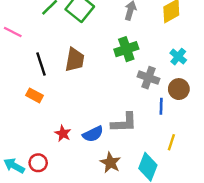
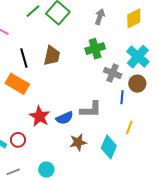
cyan cross: (178, 57) -> (138, 57), size x1.6
orange rectangle: (34, 95) -> (17, 84), size x1.6
red star: (63, 133) -> (40, 116), size x1.5
brown star: (110, 163) -> (78, 142), turned 30

